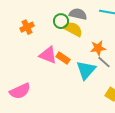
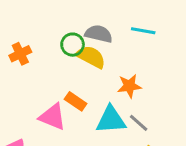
pink triangle: (48, 55) -> (53, 117), moved
gray line: (104, 62) -> (139, 123), moved
cyan triangle: (86, 70) -> (111, 120), turned 45

